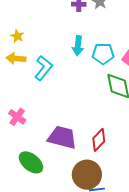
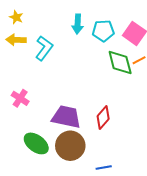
brown circle: (87, 175) -> (70, 146), moved

